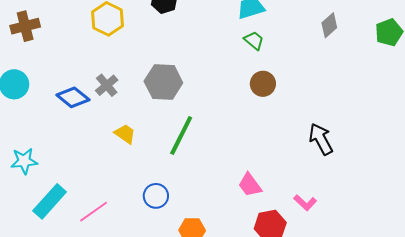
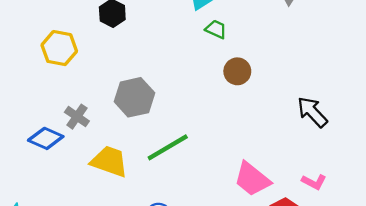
yellow trapezoid: (125, 134) -> (109, 161), size x1.6
green line: (181, 135) -> (168, 147), turned 48
pink trapezoid: (250, 185) -> (252, 179), size x1.4

